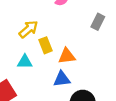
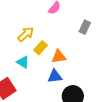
yellow rectangle: (46, 45) -> (40, 48), turned 64
cyan triangle: (25, 62) -> (23, 62), turned 32

